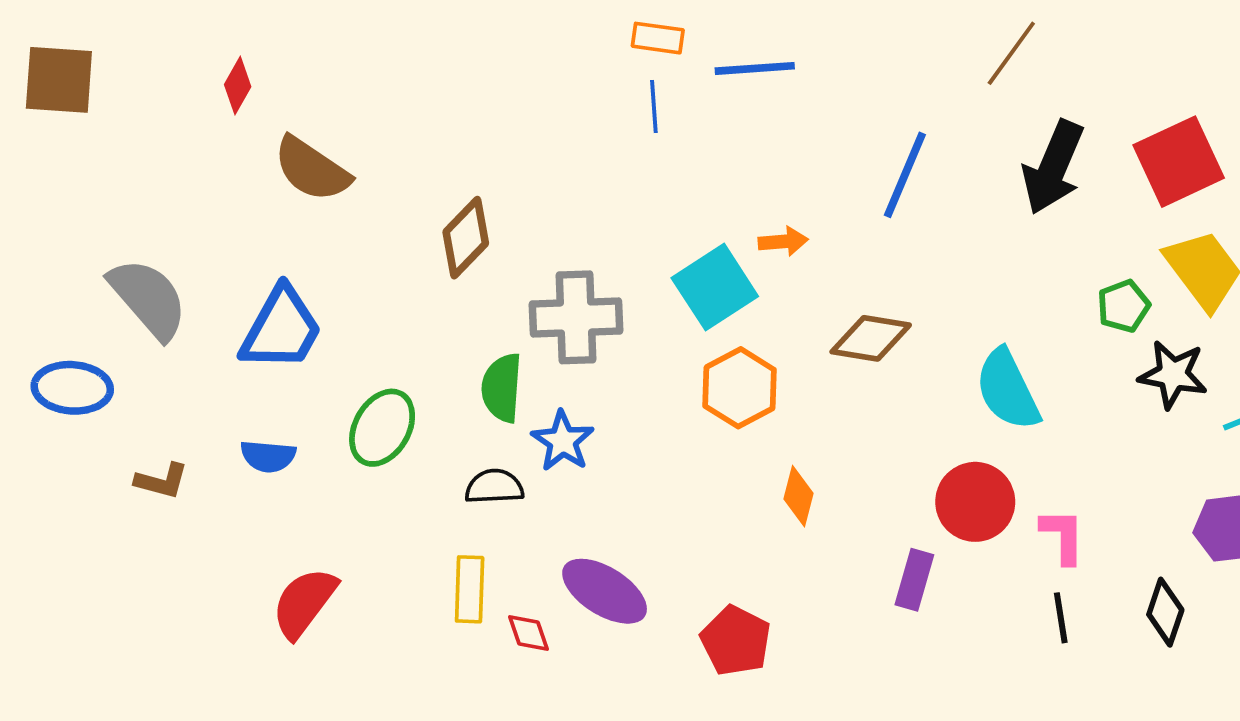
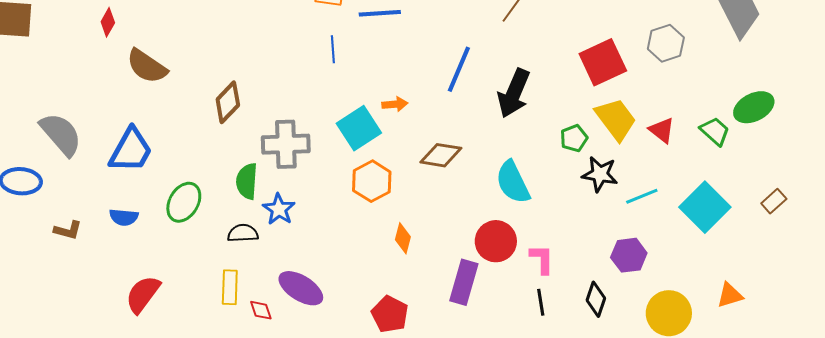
blue line: (654, 106) -> (333, 49), moved
black arrow: (1053, 167) -> (514, 93), moved
purple rectangle: (914, 580) -> (464, 282), size x1.4
red pentagon: (736, 641) -> (390, 314), moved

